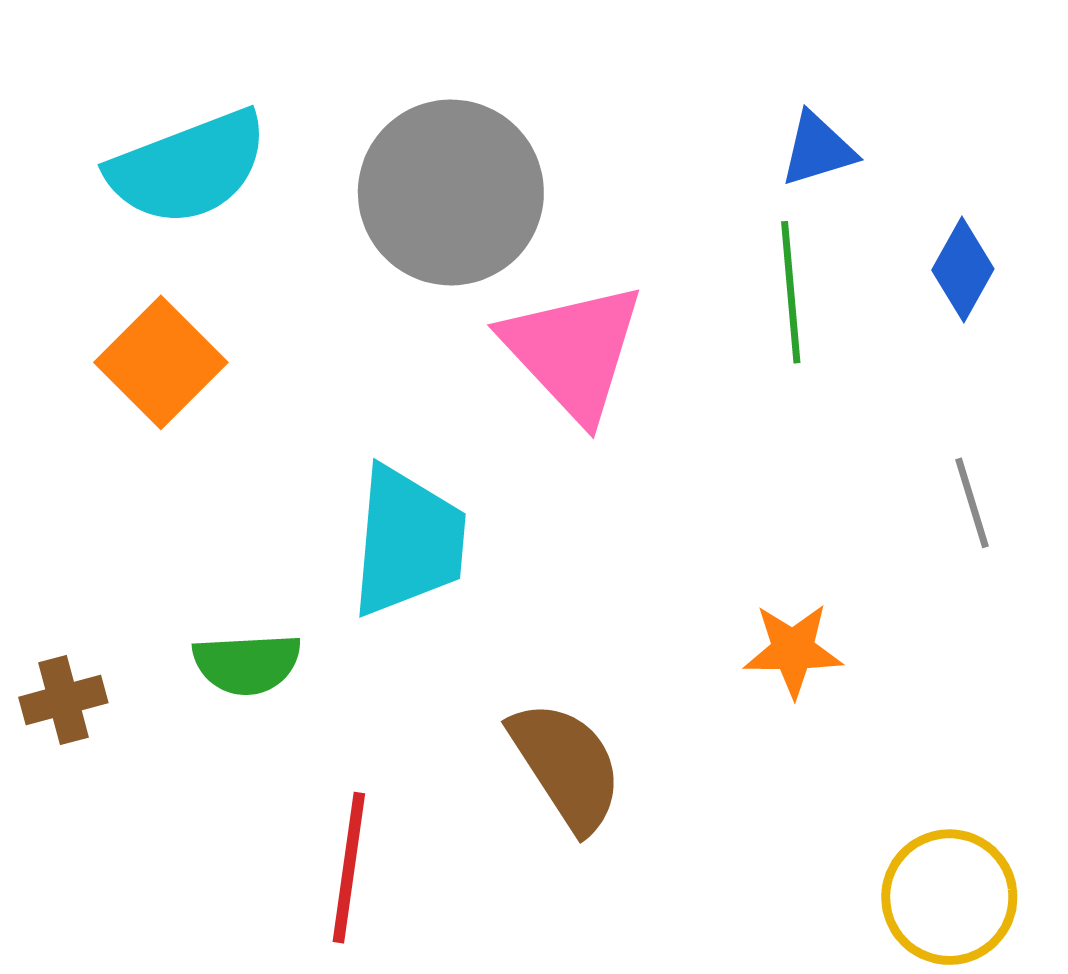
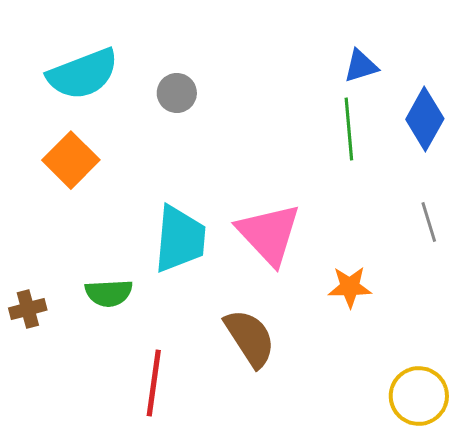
gray circle: (451, 192) -> (177, 93), moved, size x0.5
blue diamond: (963, 270) -> (425, 119), size x1.4
pink triangle: (573, 351) -> (269, 234), moved

